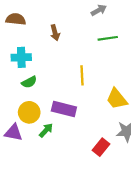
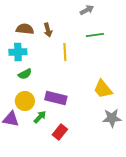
brown semicircle: (16, 19) -> (25, 29), moved
yellow line: (82, 75) -> (65, 52), moved
red rectangle: (101, 147) -> (60, 132), moved

